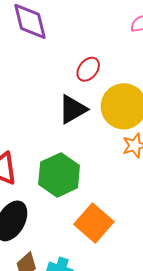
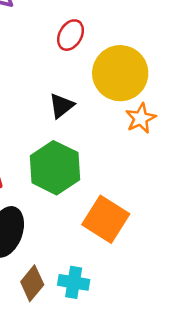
black triangle: (73, 109) -> (61, 106), moved, size x0.7

